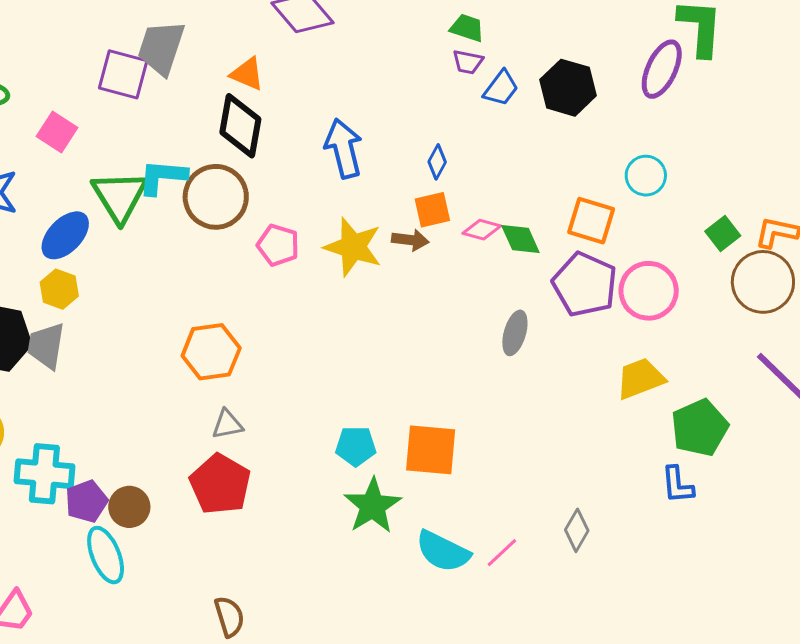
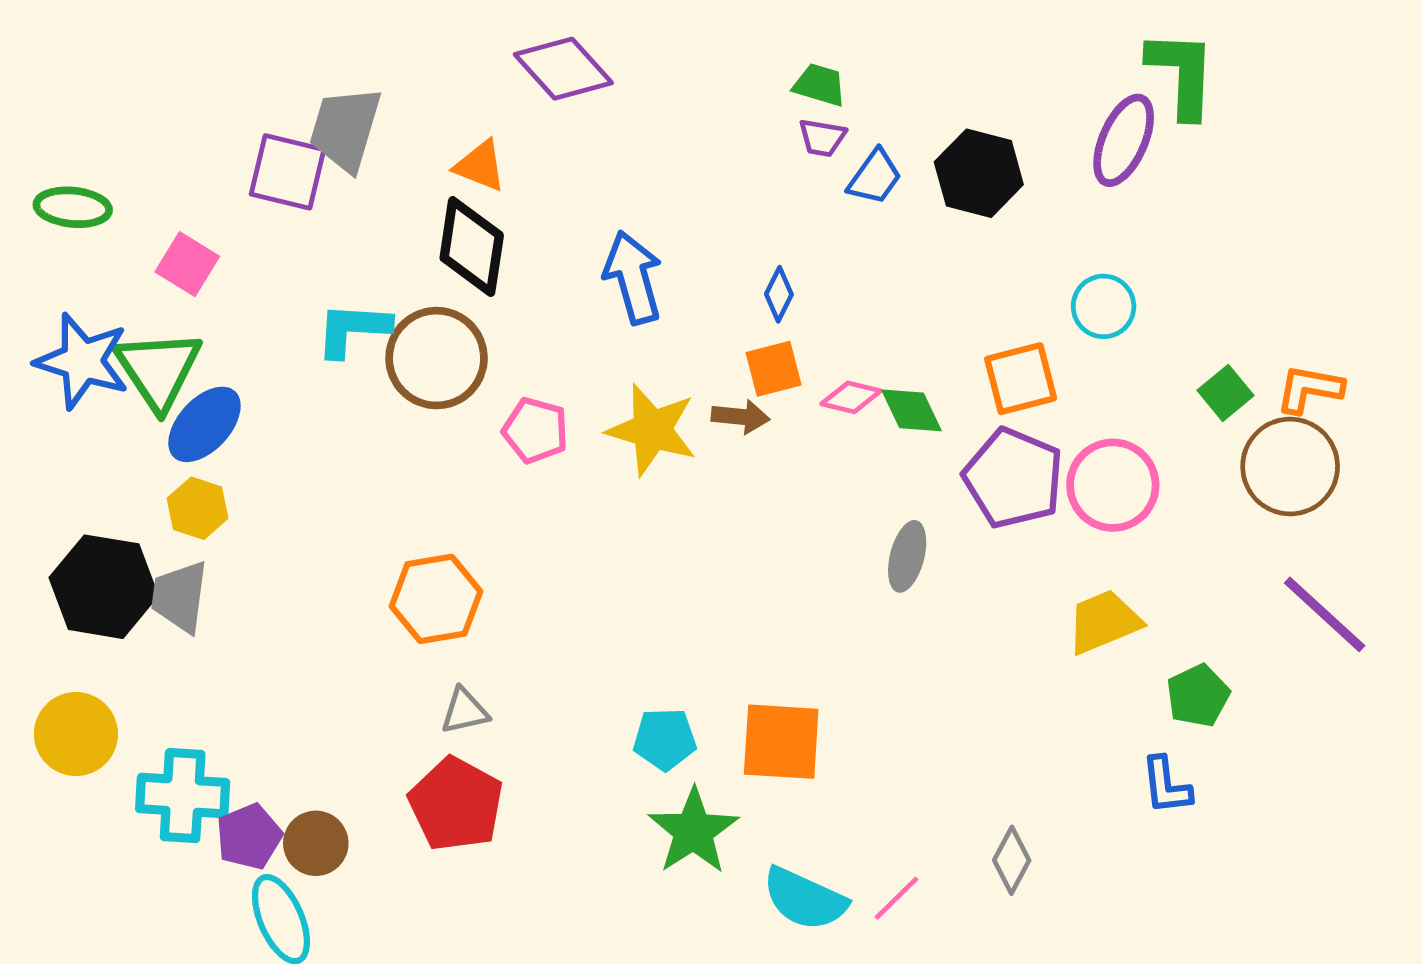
green triangle: (120, 196) -> (158, 370), moved
orange square: (591, 221) -> (1021, 379), turned -30
green pentagon: (700, 428) -> (1198, 696), size x0.7

